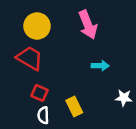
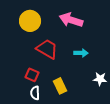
pink arrow: (88, 25) -> (71, 20), turned 130
red trapezoid: (30, 58) -> (47, 49), moved

